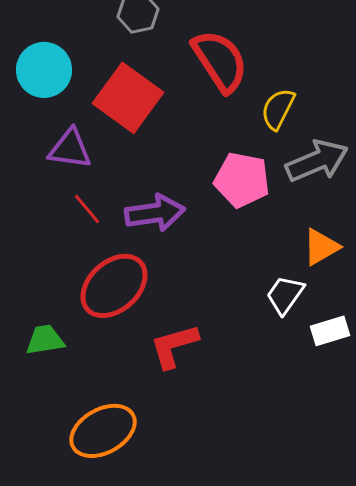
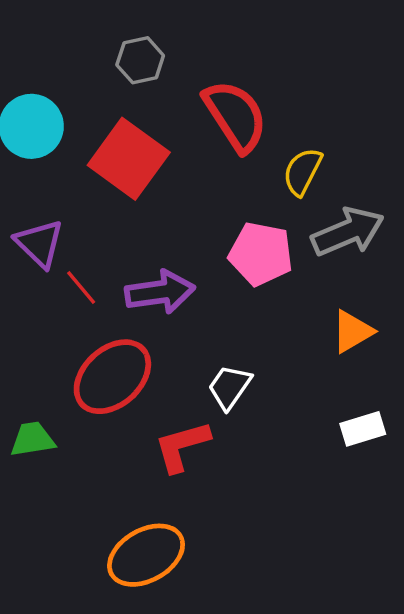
purple triangle: (70, 149) -> (39, 243), moved, turned 36
white trapezoid: (285, 295) -> (229, 387), moved
orange ellipse: (103, 431) -> (146, 555), moved

